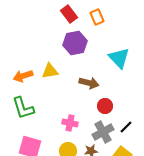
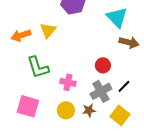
yellow triangle: (50, 71) -> (48, 30), turned -42
brown arrow: (89, 83) -> (129, 42), moved
green L-shape: (23, 108) -> (38, 67), moved

